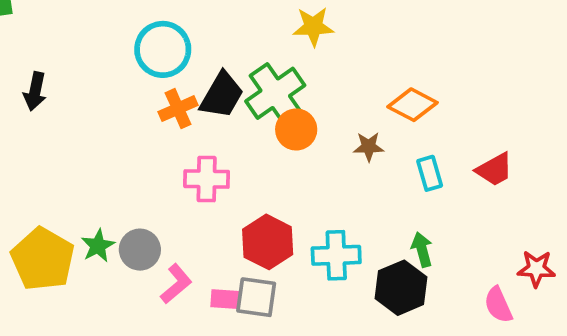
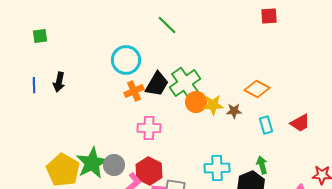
yellow star: (313, 27) -> (213, 105), moved
red hexagon: (268, 242) -> (149, 171), moved
green star: (98, 246) -> (92, 163), size x1.8

